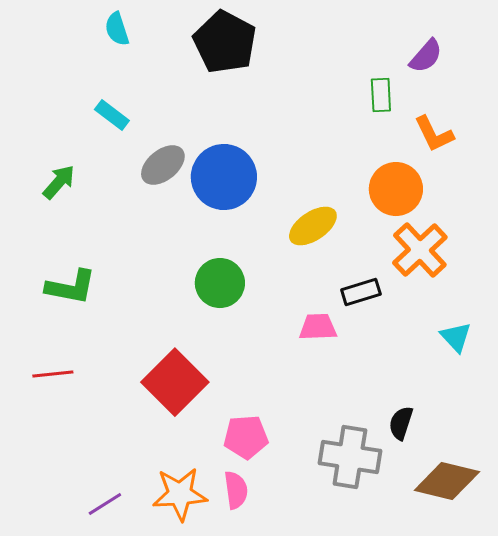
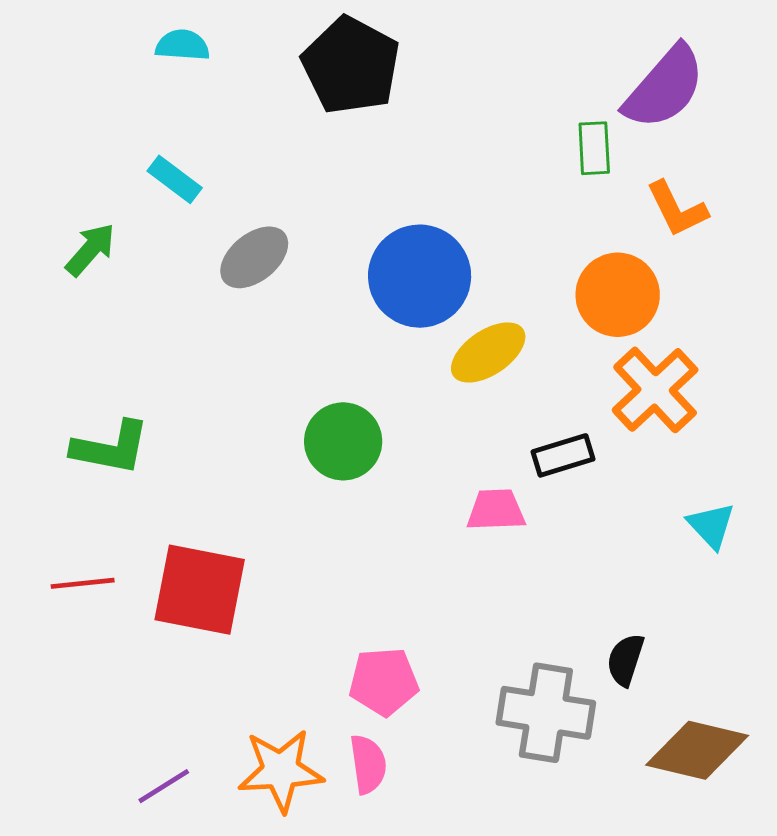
cyan semicircle: (117, 29) -> (182, 45), turned 112
purple semicircle: (426, 56) -> (664, 87), size x1.6
blue circle: (224, 177) -> (420, 276), moved
green arrow: (59, 182) -> (90, 250), moved
red square: (175, 382) -> (200, 590), moved, turned -34

